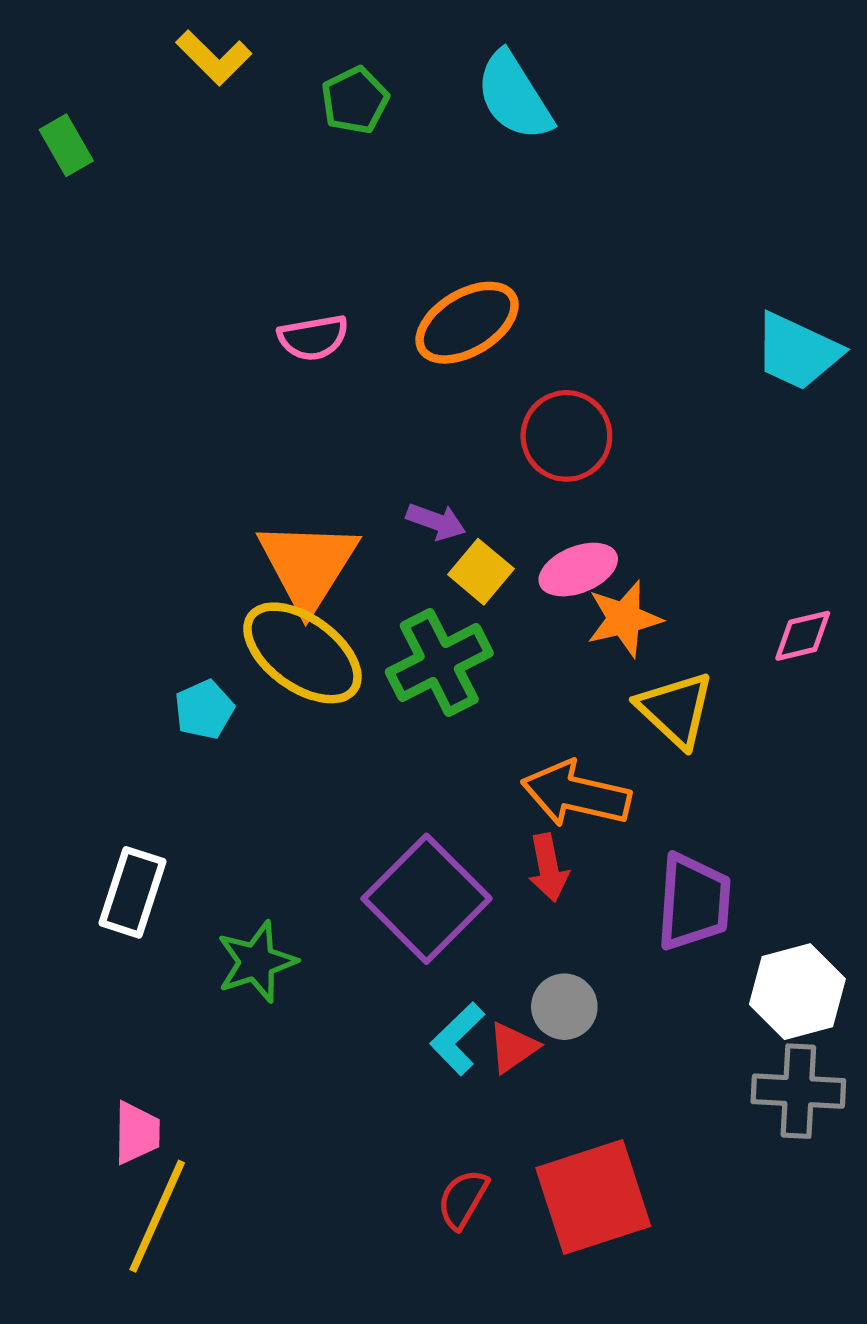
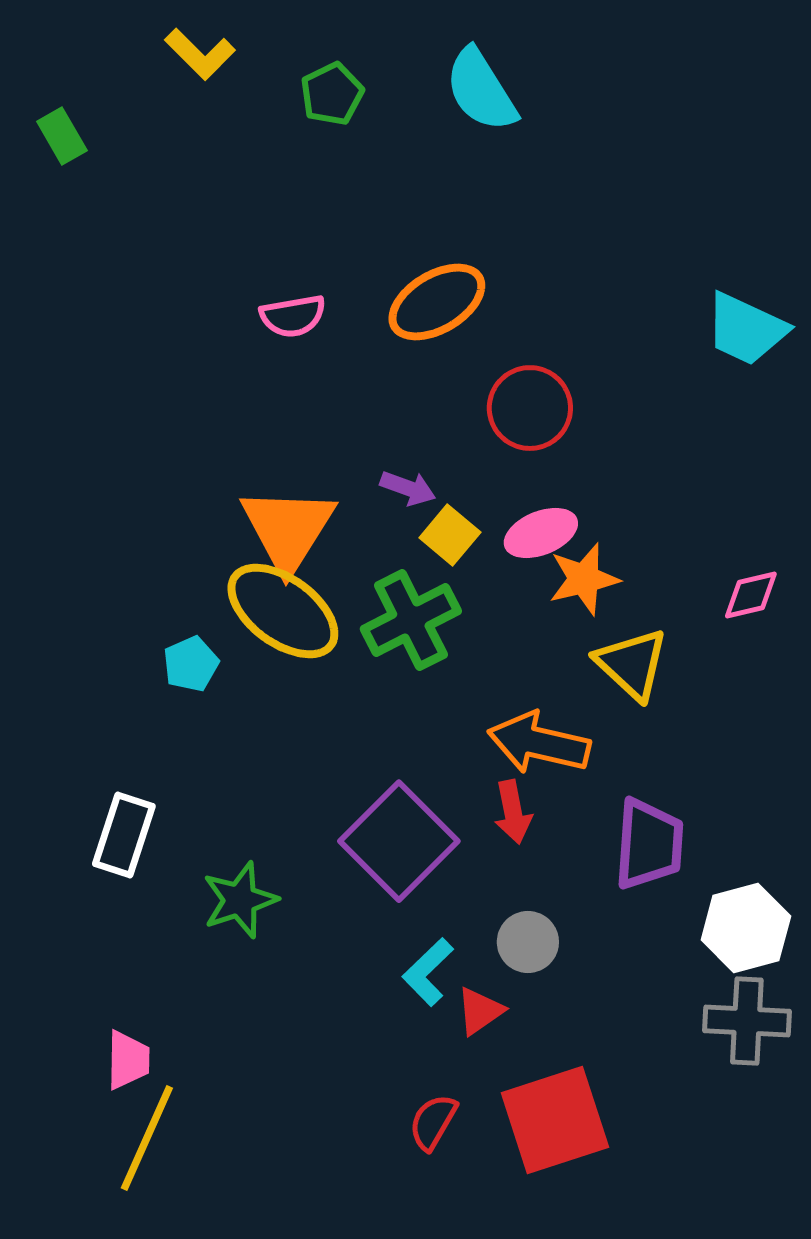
red triangle: (513, 1047) -> (480, 1011), moved

